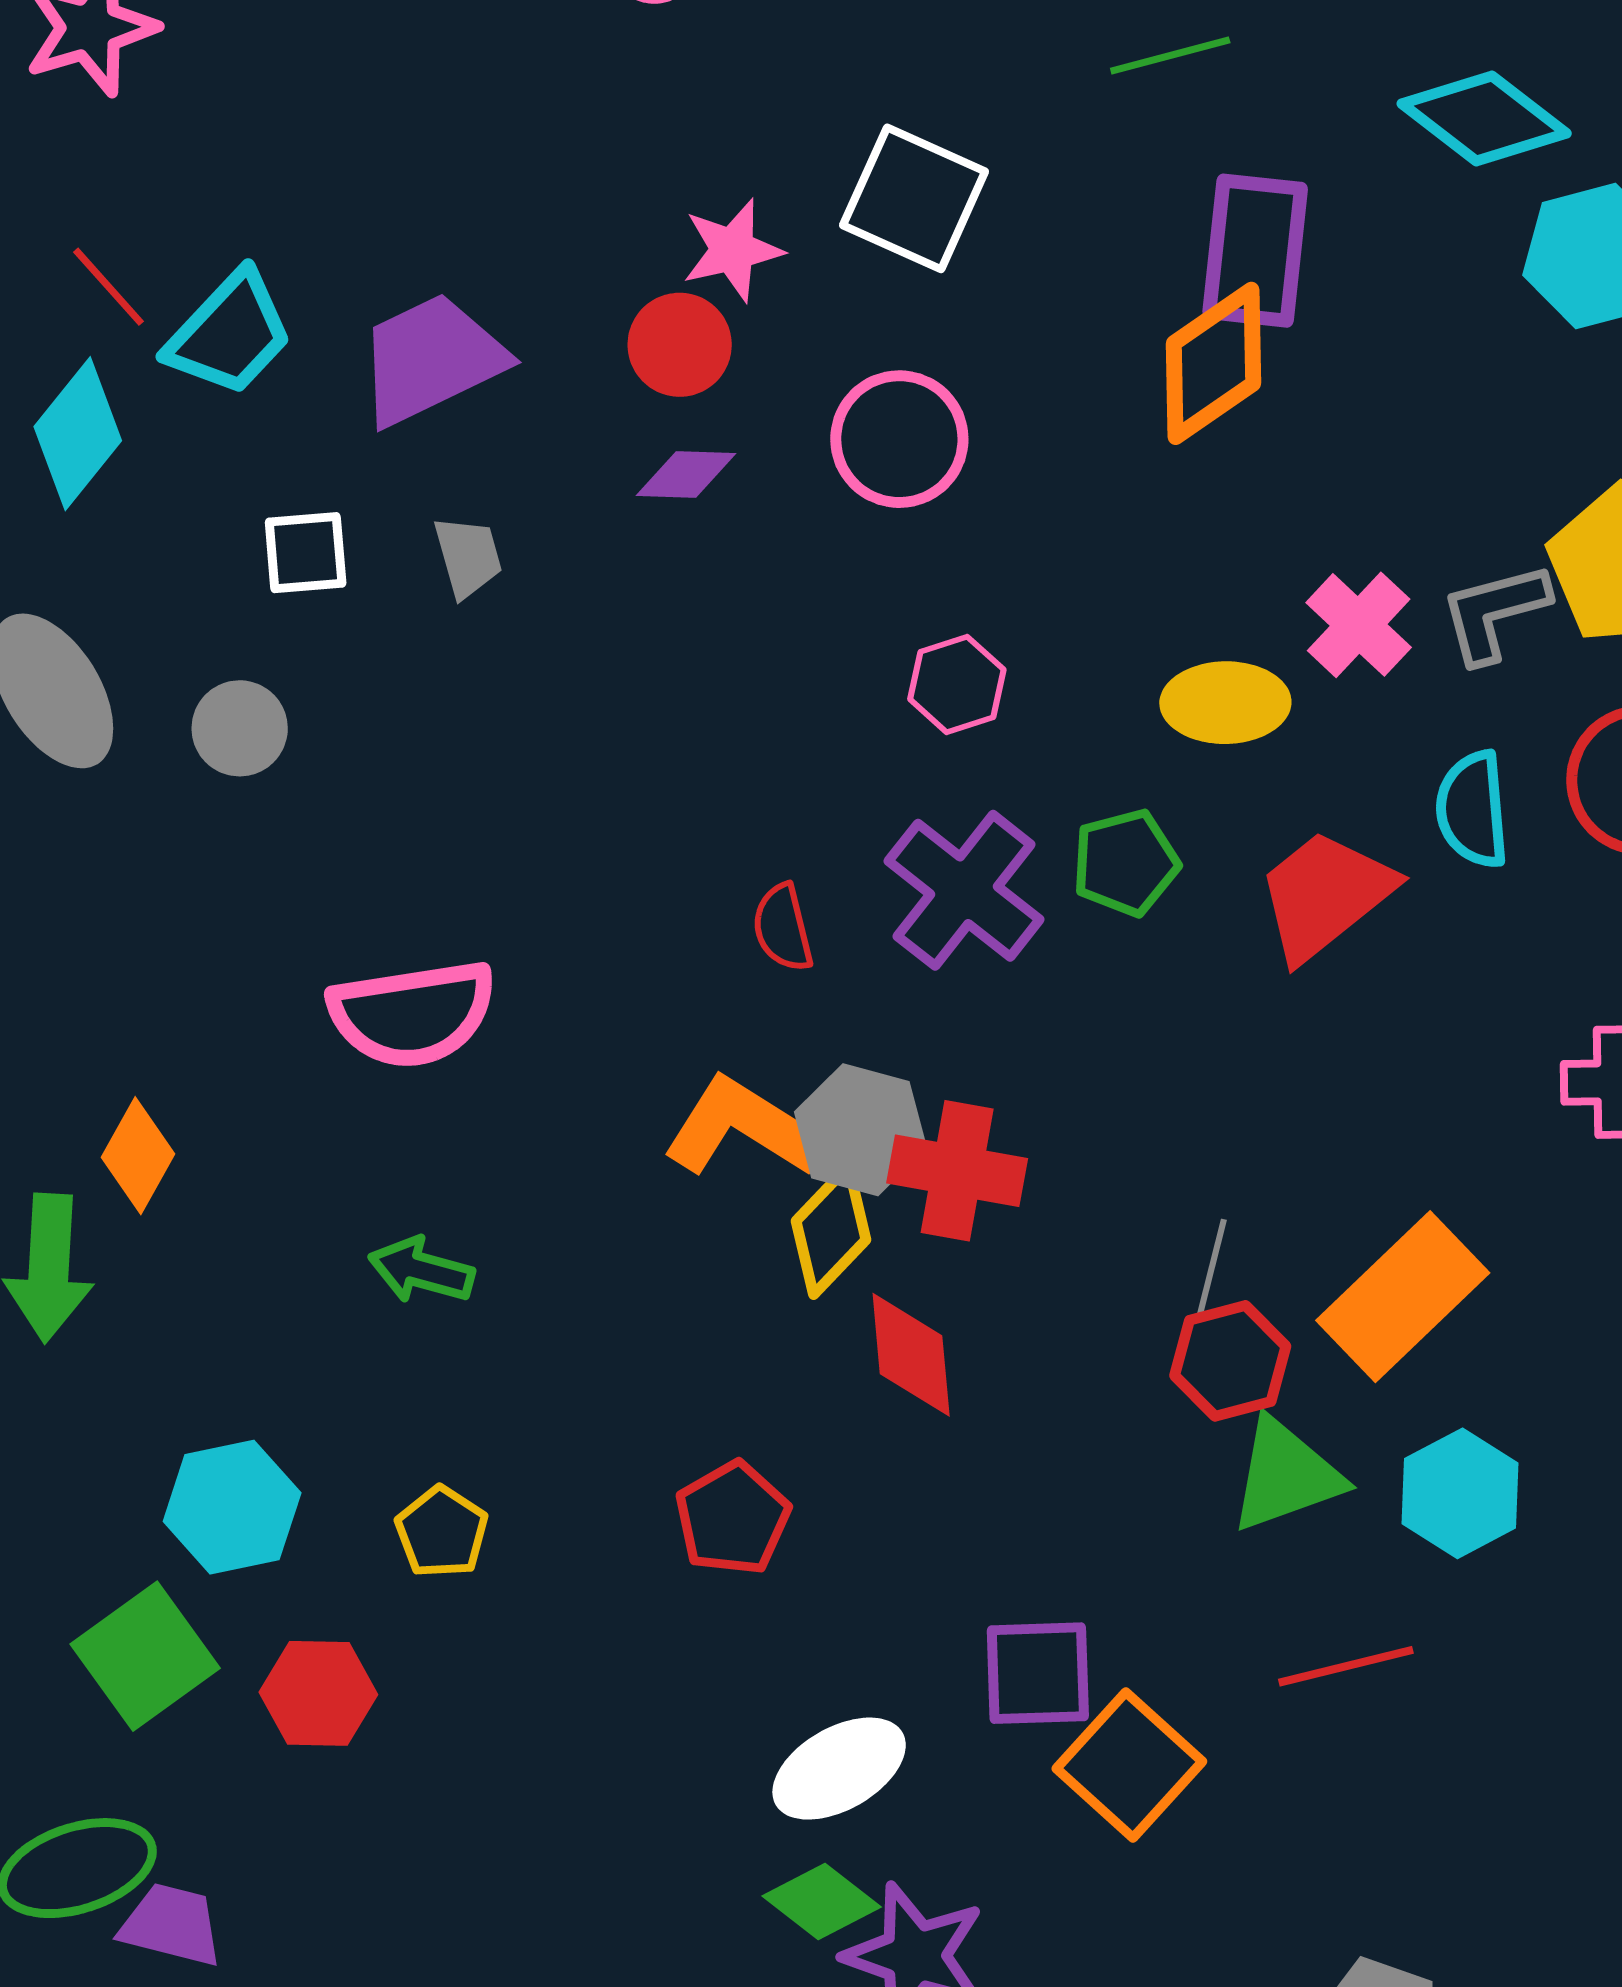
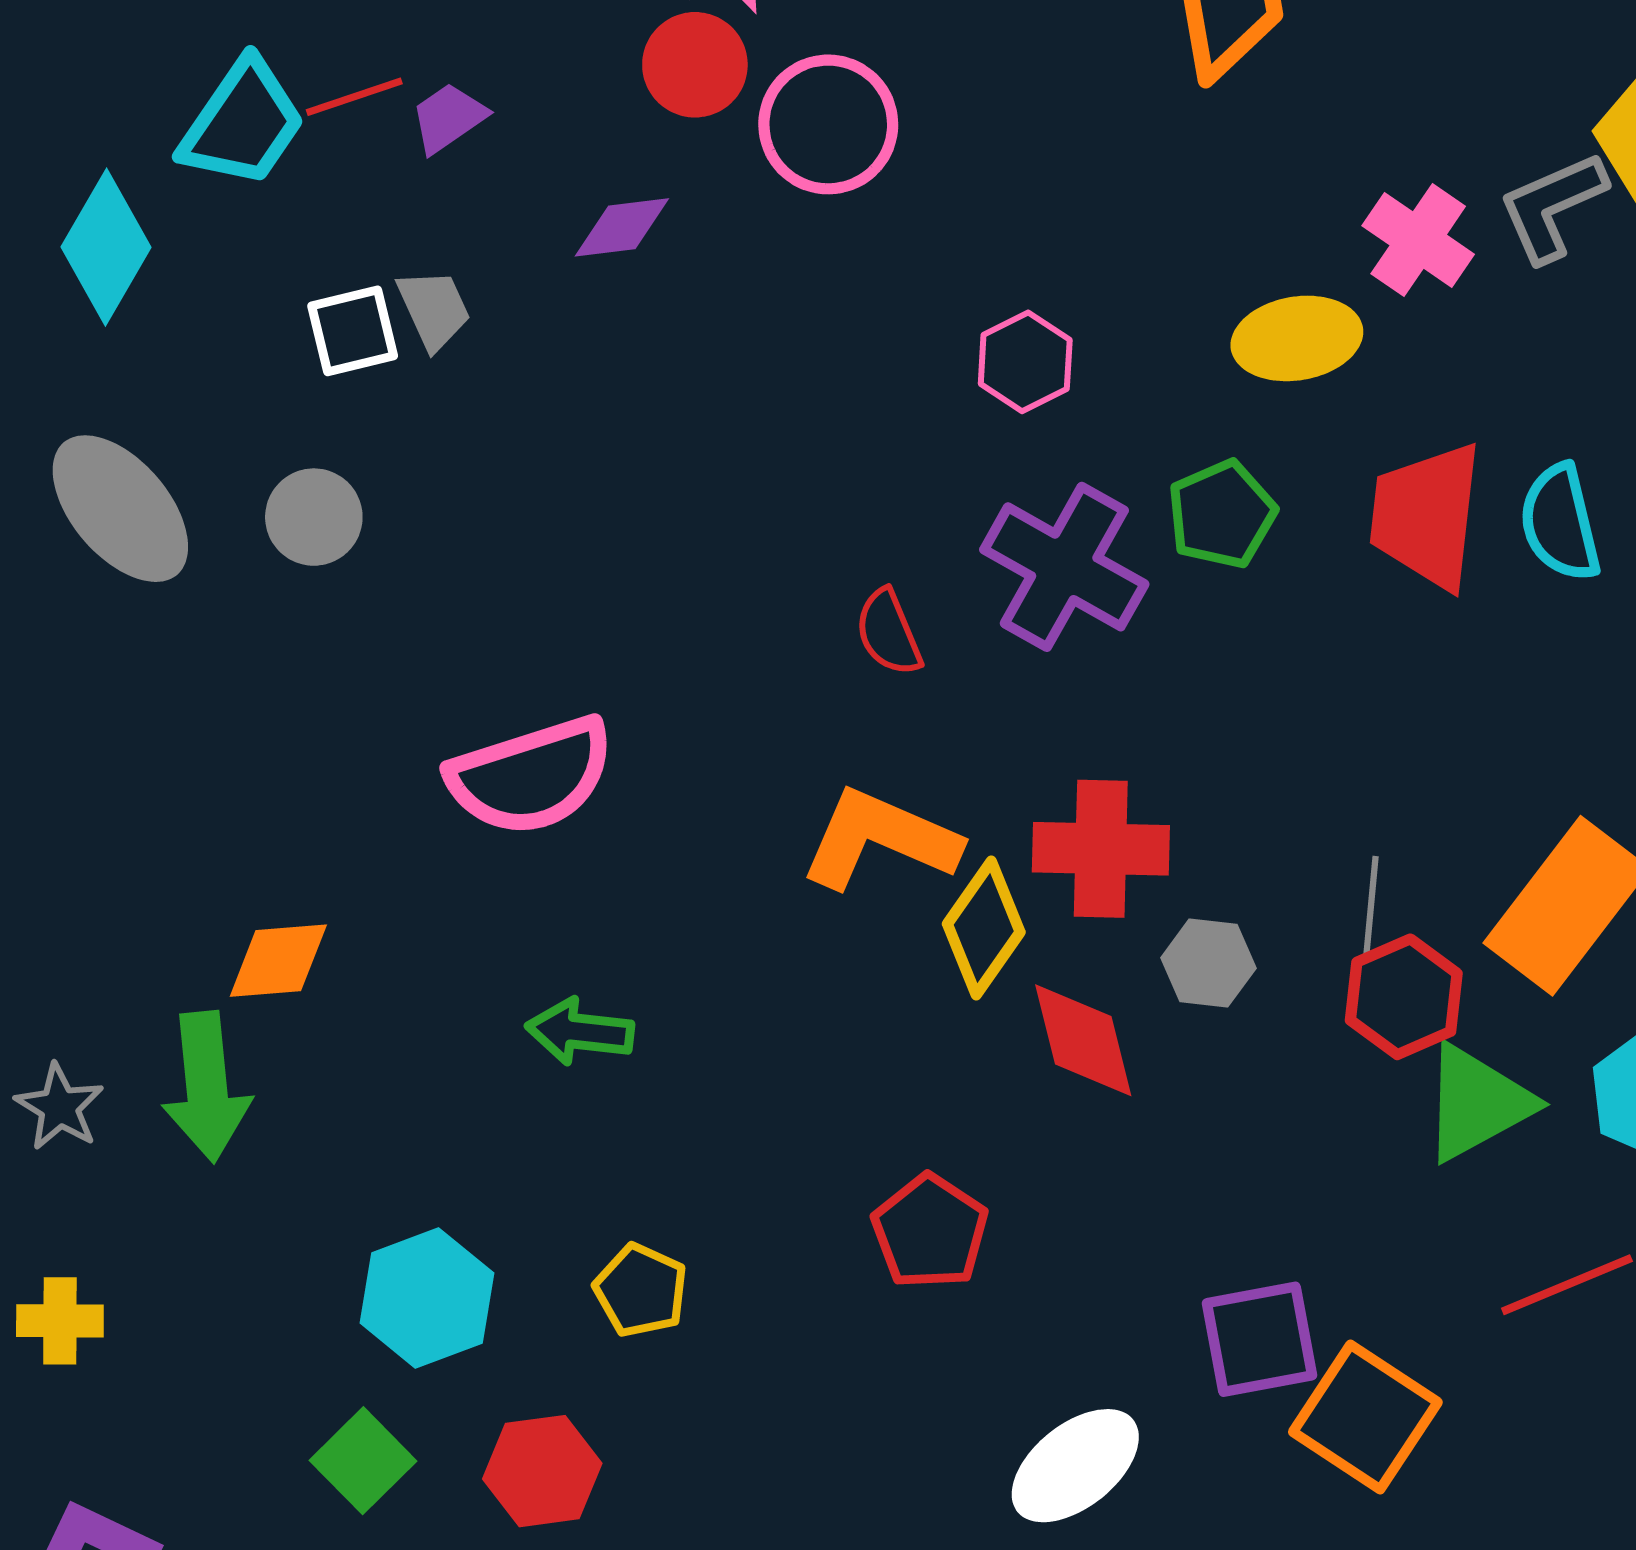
red line: (109, 287) -> (354, 97), moved, turned -58
purple trapezoid: (431, 359) -> (448, 118), size x0.5
pink circle: (899, 439) -> (828, 124), moved
purple diamond: (686, 474) -> (622, 227), moved
gray trapezoid: (468, 557) -> (434, 309), moved
cyan semicircle: (1473, 810) -> (1560, 523), moved
red trapezoid: (1325, 895) -> (1426, 516), turned -36
gray hexagon: (860, 1130) -> (1208, 963), moved, size x0.7
orange diamond: (138, 1156) -> (278, 961), turned 65
green square: (145, 1656) -> (363, 1461), size x0.7

